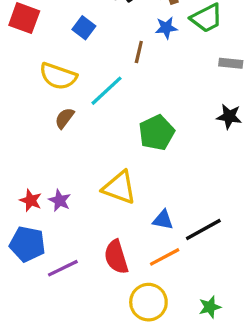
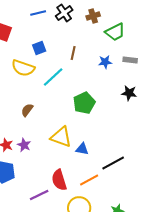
blue square: (84, 28) -> (39, 48), moved, turned 32
blue star: (166, 28) -> (105, 62), moved
brown semicircle: (65, 118) -> (27, 110), moved
blue triangle: (163, 220) -> (82, 149), moved
purple line: (63, 268) -> (39, 195), moved

